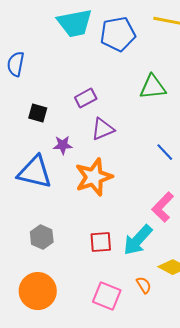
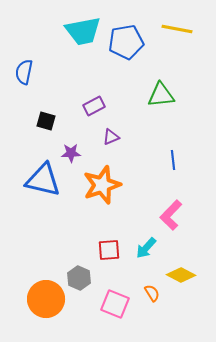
purple triangle: (103, 129) -> (111, 137), size x0.7
blue line: (165, 152) -> (173, 160), turned 36
gray hexagon: (42, 237) -> (79, 278), moved
cyan arrow: (138, 240) -> (146, 248), size x0.7

